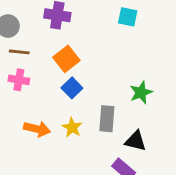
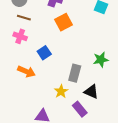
orange square: (66, 59) -> (64, 22), moved
blue square: (72, 88) -> (44, 53), moved
yellow star: (72, 127) -> (61, 91), moved

